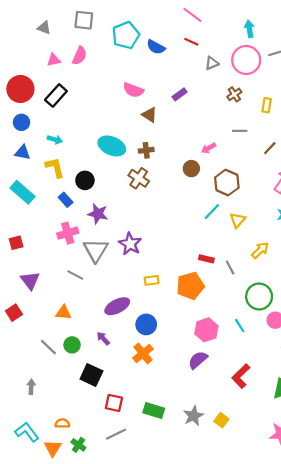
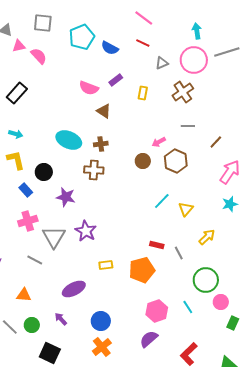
pink semicircle: (80, 56) -> (39, 56), turned -66
pink triangle: (54, 60) -> (19, 46), moved
purple rectangle: (180, 94) -> (116, 80), moved
brown cross: (234, 94) -> (183, 92), size x1.5
yellow rectangle: (267, 105) -> (143, 93), moved
brown cross: (139, 178) -> (94, 170), turned -30
brown hexagon: (227, 183) -> (176, 161), moved
purple star: (98, 214) -> (66, 197), moved
blue circle: (146, 324) -> (101, 321), moved
orange cross: (143, 353) -> (102, 347), moved

